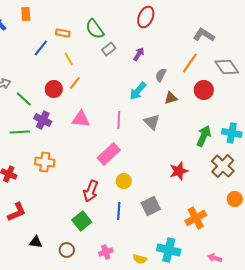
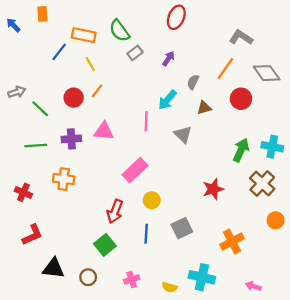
orange rectangle: (63, 33) -> (84, 35), size x1.5
purple cross: (43, 120) -> (71, 139), moved, turned -30
pink line: (119, 120) -> (146, 121), moved
black triangle: (36, 242) -> (54, 268), size x1.5

